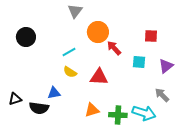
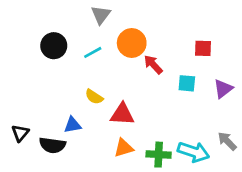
black circle: (26, 37) -> (54, 46), moved
cyan line: (69, 52) -> (93, 52), moved
red triangle: (99, 77) -> (122, 114), moved
gray arrow: (162, 95) -> (227, 141), moved
black triangle: (15, 99) -> (20, 133), turned -32

